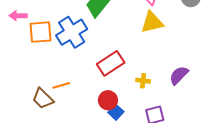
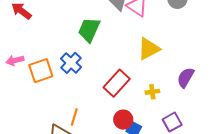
yellow triangle: (152, 22) -> (149, 49), moved
blue cross: (72, 32) -> (71, 63), size x0.7
orange line: (61, 85) -> (74, 117), turned -42

